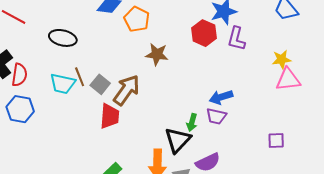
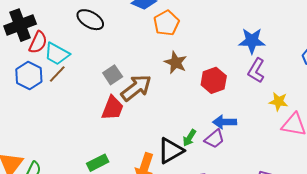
red hexagon: (204, 33) -> (214, 80), moved
yellow star: (282, 59) -> (279, 102), moved
brown line: (80, 77) -> (57, 74), moved, turned 48
cyan trapezoid: (63, 84) -> (57, 54), moved
purple trapezoid: (216, 116) -> (214, 139), turned -70

